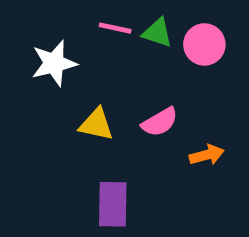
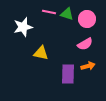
pink semicircle: (160, 122) -> (85, 44), moved
purple rectangle: (113, 204) -> (68, 74), moved

